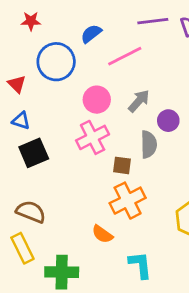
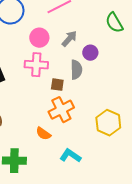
pink cross: (93, 137) -> (36, 65), turned 30
cyan L-shape: (140, 265) -> (70, 156), turned -50

